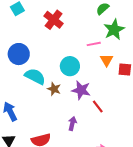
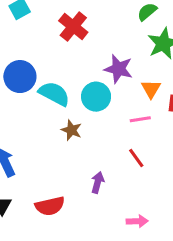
pink line: (94, 44) -> (140, 119), moved
cyan semicircle: (35, 76) -> (54, 94), moved
purple star: (81, 90) -> (119, 69), moved

